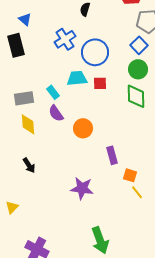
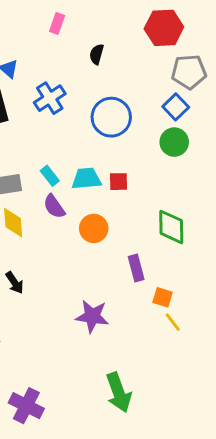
blue cross: (65, 39) -> (50, 98), moved
cyan trapezoid: (77, 78) -> (86, 179), moved
red square: (100, 83) -> (119, 182), moved
green diamond: (136, 96) -> (171, 227), moved

